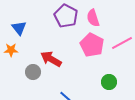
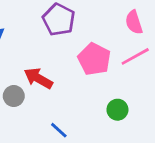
pink semicircle: (93, 18) -> (134, 22), moved

